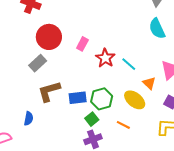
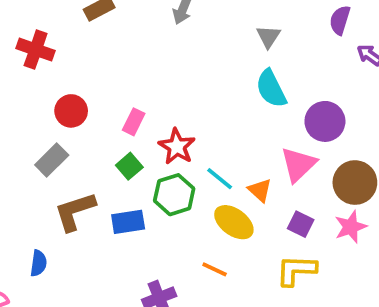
red circle: (49, 37) -> (71, 111), size x0.7
cyan line: (129, 64) -> (220, 179), moved
green hexagon: (102, 99) -> (174, 195), moved
green square: (92, 119) -> (129, 166), moved

